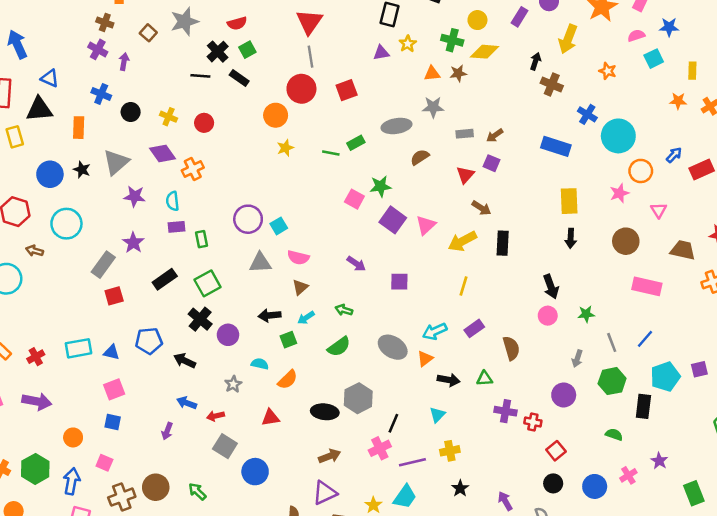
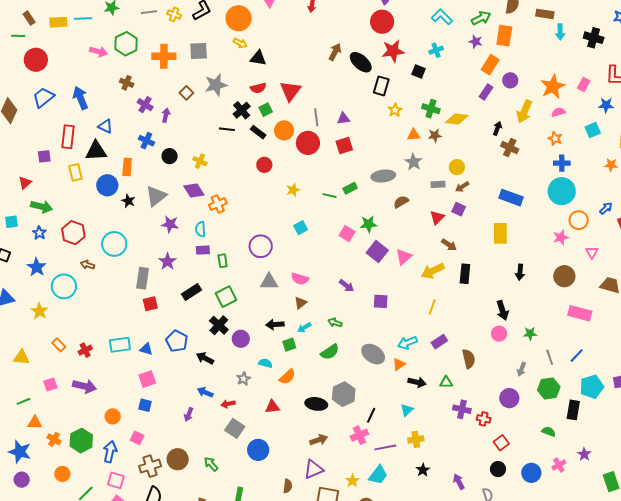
yellow circle: (477, 20) -> (457, 167), moved
brown cross: (105, 22) -> (127, 83), moved
red triangle: (309, 22) -> (290, 91), moved
pink semicircle: (636, 36) -> (558, 112), moved
purple triangle: (381, 53) -> (343, 118), moved
gray star: (433, 107) -> (413, 162), turned 30
blue cross: (587, 114) -> (562, 163), moved, turned -35
orange circle: (276, 115) -> (284, 130), moved
red circle: (204, 123) -> (264, 165), moved
blue circle: (50, 174) -> (107, 185), moved
yellow rectangle: (569, 201) -> (500, 233), moved
cyan square: (279, 226) -> (301, 228), moved
gray rectangle: (103, 265) -> (143, 278), turned -30
blue pentagon: (149, 341) -> (177, 341), turned 30

